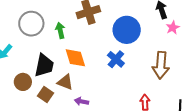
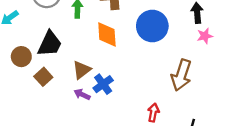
orange diamond: (75, 58) -> (107, 34), moved
blue cross: (116, 59) -> (103, 84), moved
brown triangle: (65, 82) -> (82, 70), moved, turned 48

